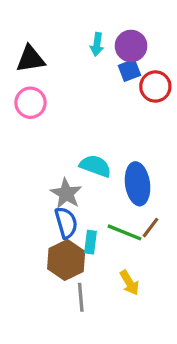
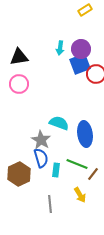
blue square: (129, 70) -> (80, 64), size x1.5
brown line: (150, 228) -> (93, 174), moved
brown hexagon: (66, 260) -> (19, 174), moved

